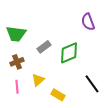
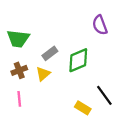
yellow triangle: (38, 80) -> (43, 74), moved
yellow rectangle: (58, 95) -> (83, 108), moved

